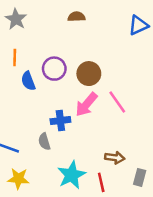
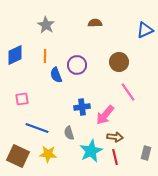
brown circle: (89, 74) -> (119, 62), moved
pink arrow: (86, 104) -> (105, 115), moved
gray semicircle: (44, 142) -> (69, 133), moved
brown arrow: (115, 158) -> (115, 137), moved

